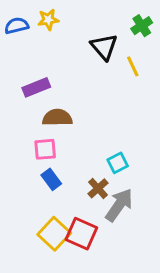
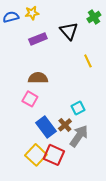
yellow line: (133, 66) -> (88, 61), moved
purple rectangle: (36, 87) -> (38, 39), moved
pink square: (45, 149) -> (30, 99), turned 35
blue rectangle: (51, 179) -> (46, 127), moved, size x1.5

